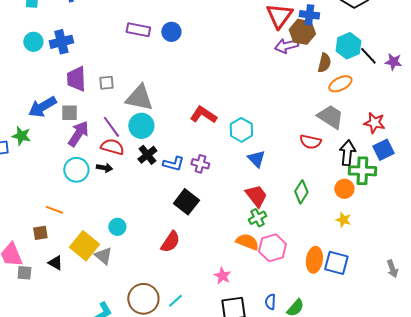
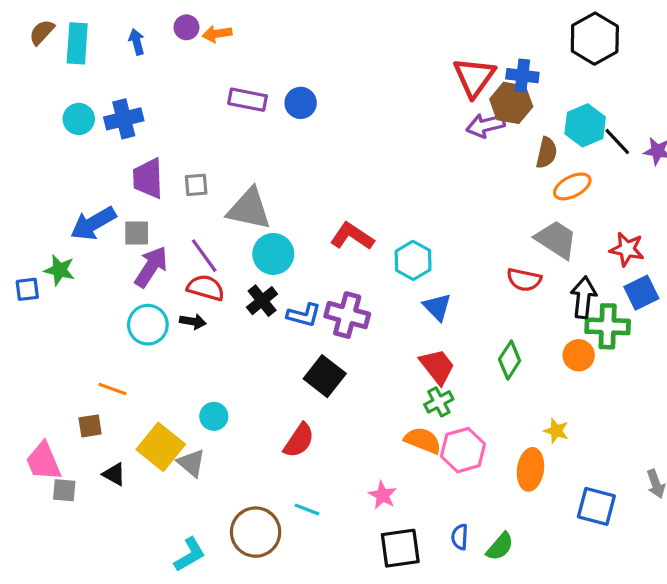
cyan circle: (141, 126) -> (273, 254), moved
purple cross: (200, 164) -> (347, 315), size x1.5
yellow star: (343, 220) -> (556, 431), moved
blue square: (336, 263) -> (596, 506), moved
cyan line: (175, 301) -> (307, 510), moved, turned 63

